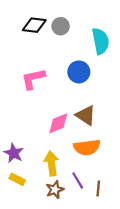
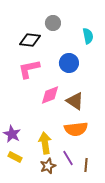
black diamond: (34, 25) -> (30, 40), moved
cyan semicircle: (101, 41) -> (88, 36), size x0.7
pink diamond: (58, 123) -> (50, 95), moved

